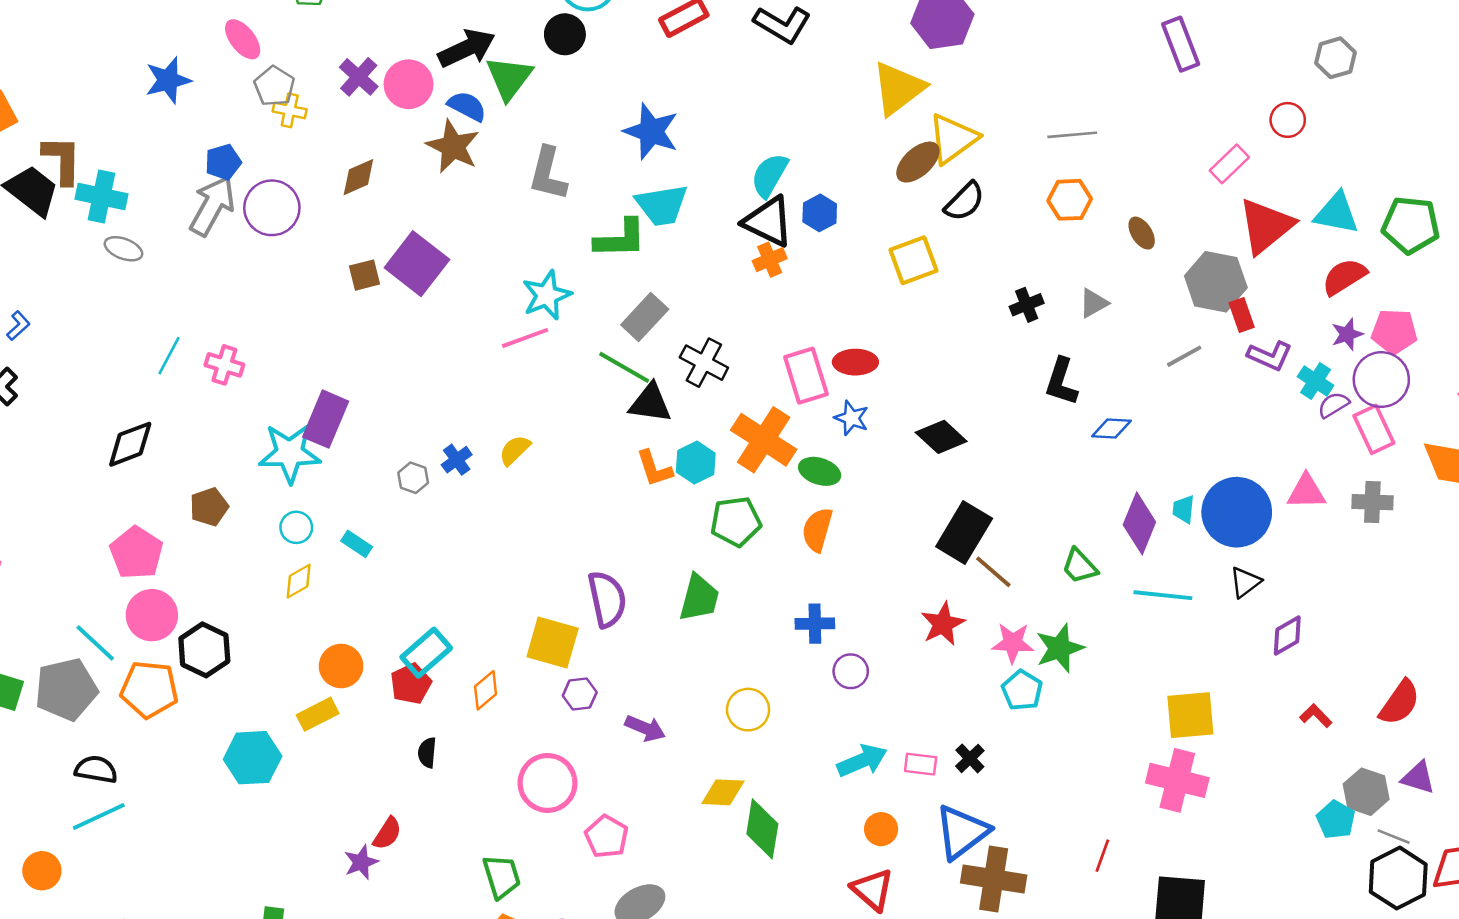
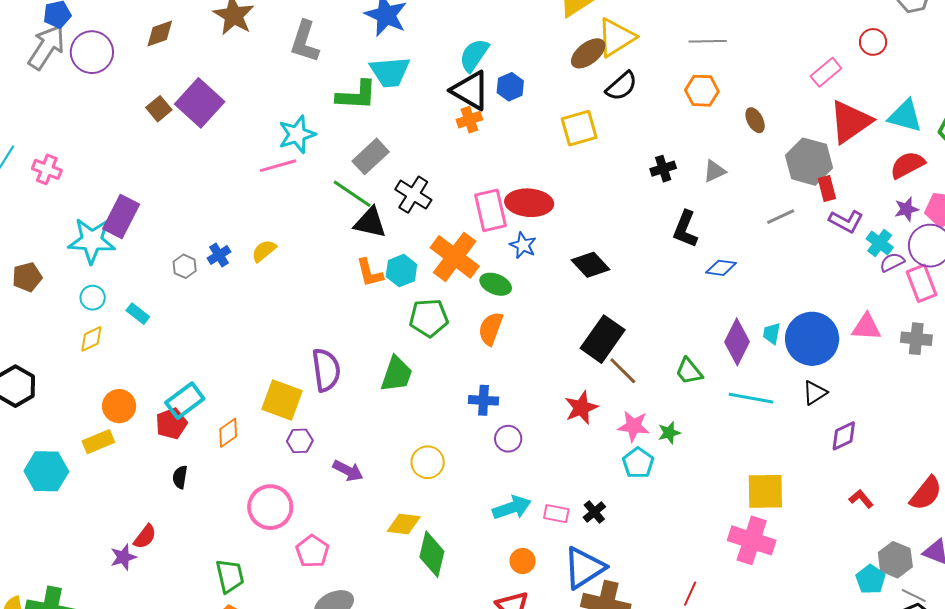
brown square: (365, 275) -> (159, 109), turned -30
red ellipse: (855, 362) -> (529, 203), size x1.4
green star: (1060, 648) -> (669, 433), size x0.6

